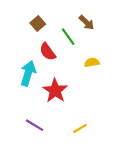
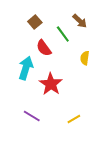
yellow semicircle: (92, 62) -> (85, 58), turned -72

